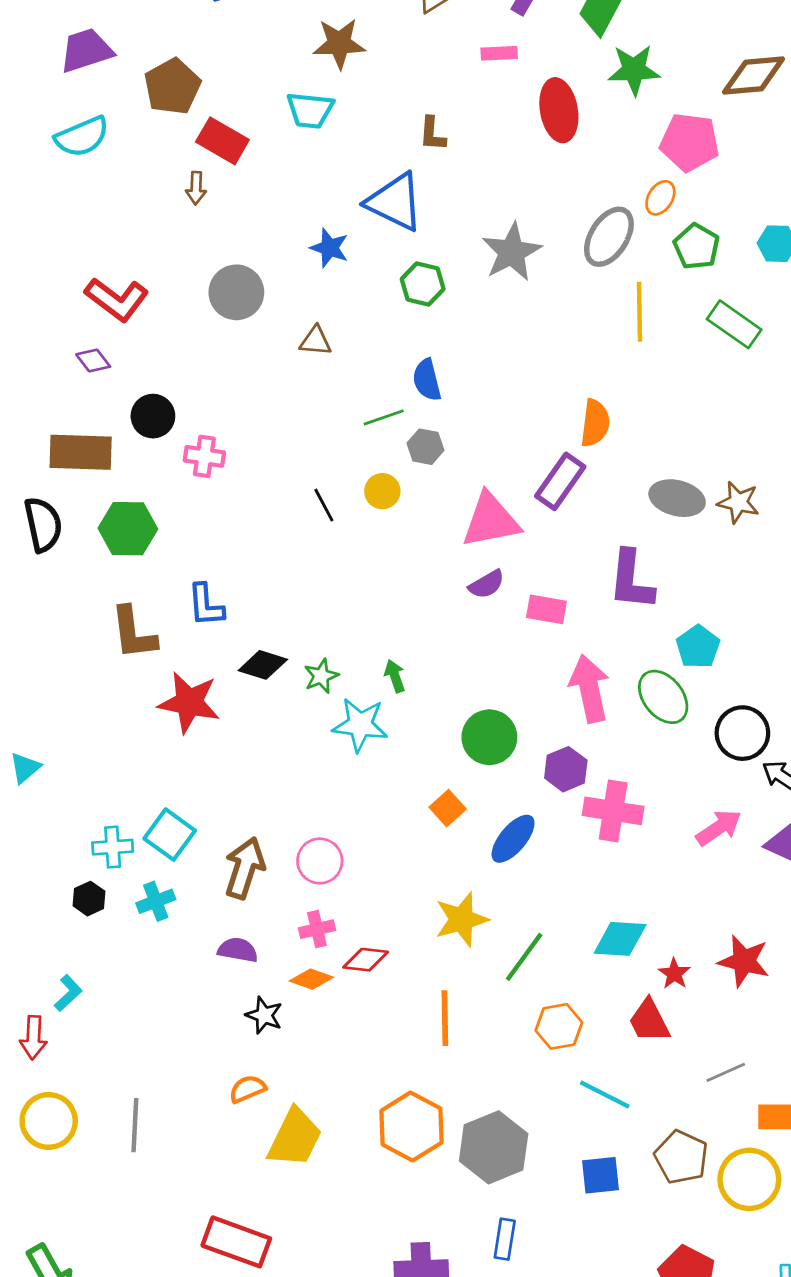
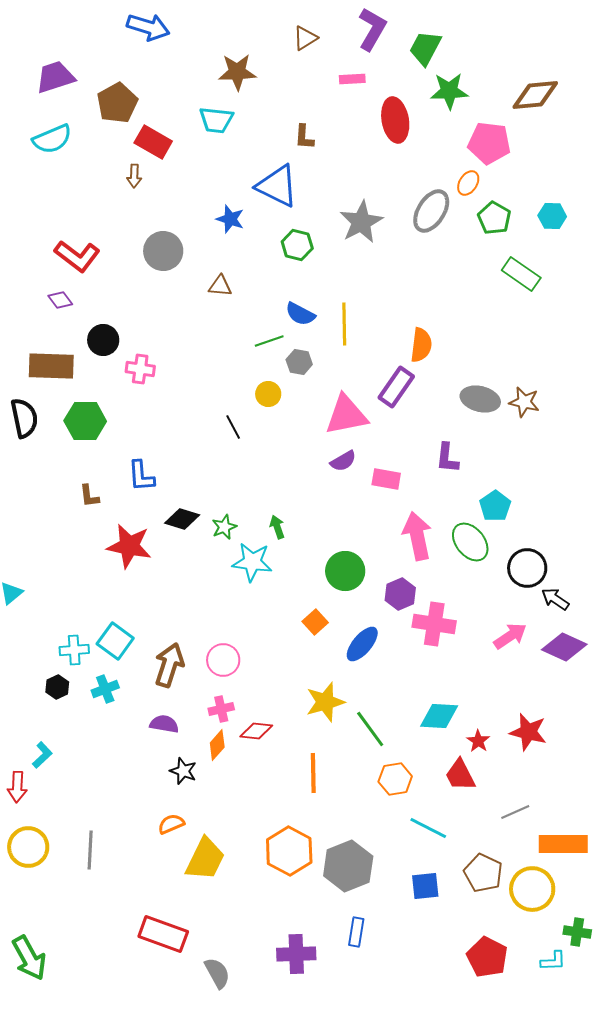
yellow line: (640, 312) -> (344, 324), moved
blue semicircle: (427, 380) -> (300, 314), turned -48
black line: (324, 505) -> (233, 427), moved
purple L-shape: (631, 580) -> (447, 458), size x0.7
brown L-shape: (133, 633) -> (89, 496), size x0.6
green line: (524, 957) -> (370, 729), turned -72
orange diamond: (311, 979) -> (217, 745), turned -68

